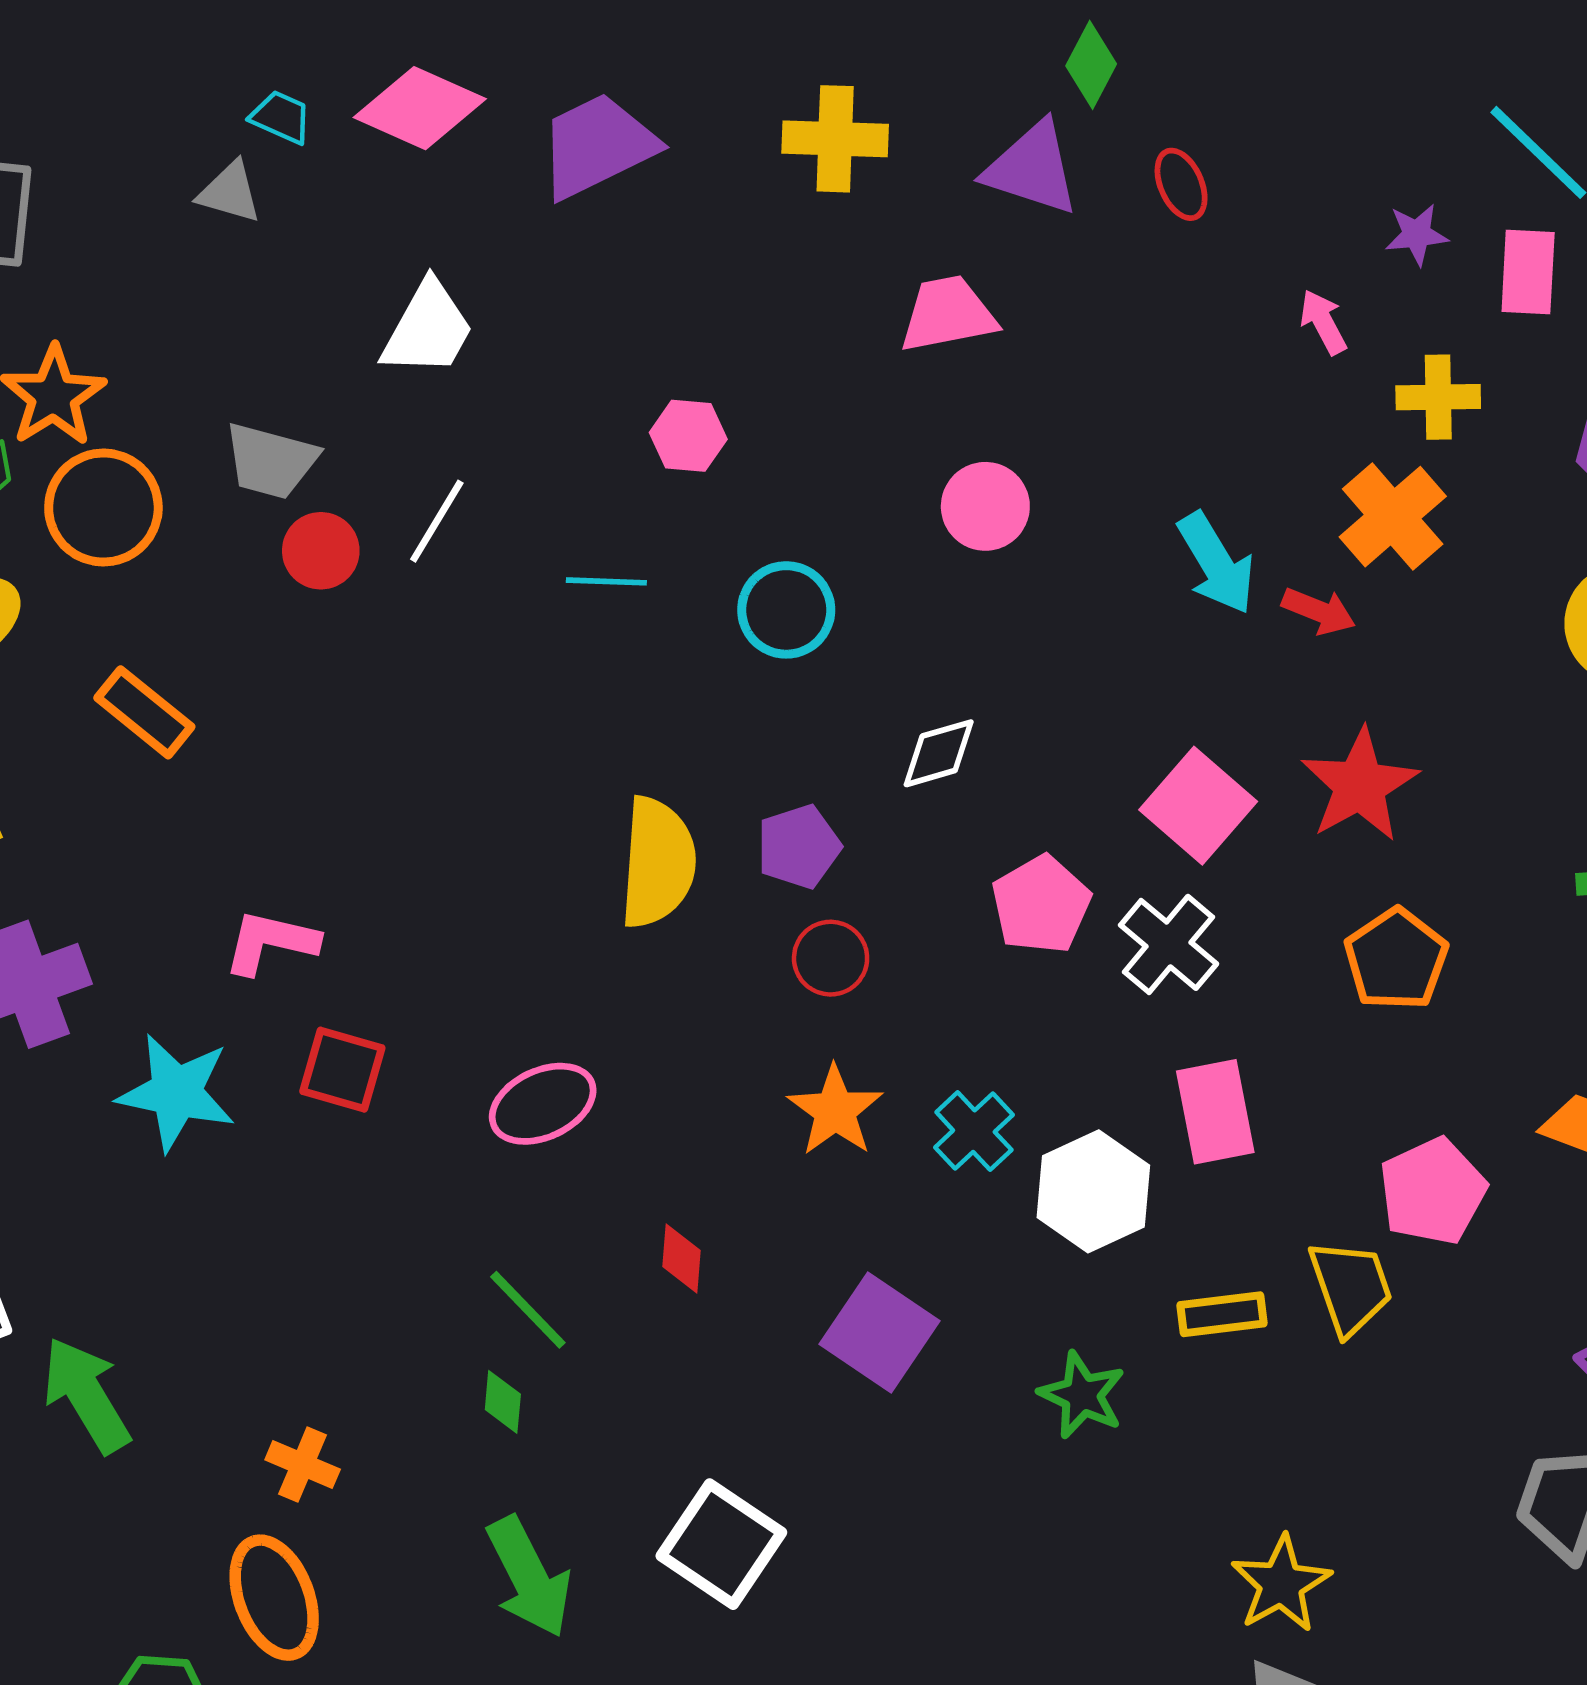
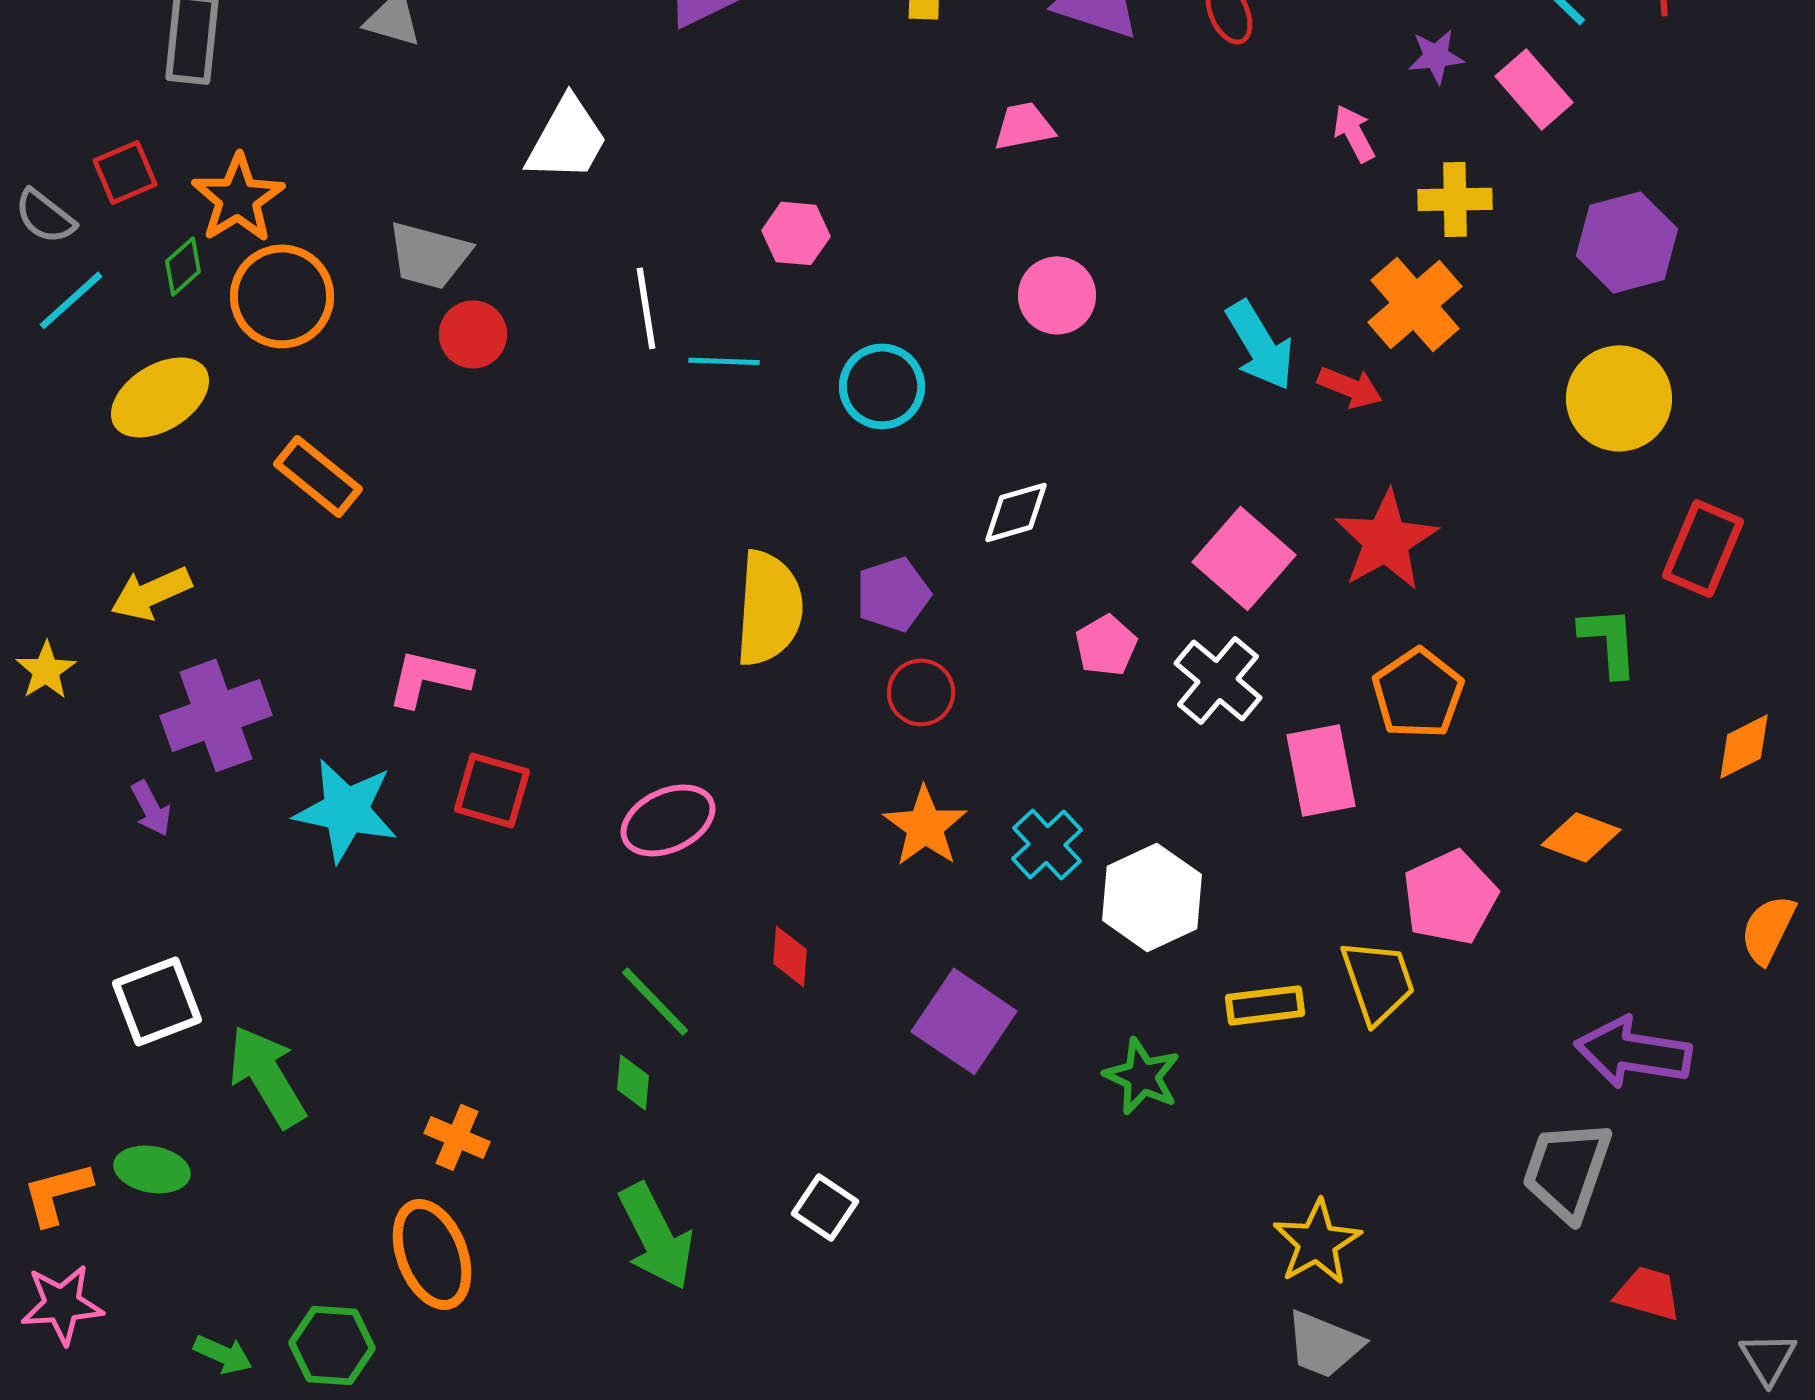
pink rectangle: (1528, 272) -> (1534, 89), turned -44
pink trapezoid: (948, 314) -> (1024, 126), size x0.7
white line: (437, 521) -> (646, 308), moved, turned -40
pink pentagon: (1041, 905) -> (1106, 645), size x0.7
pink rectangle: (1215, 1112) -> (1321, 770), moved
white square: (721, 1544) -> (825, 1207), size x0.6

